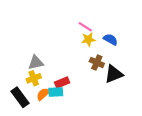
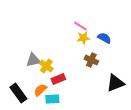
black triangle: (114, 74) -> (115, 83), moved
yellow cross: (34, 78) -> (46, 66), moved, turned -32
cyan rectangle: (56, 92) -> (52, 99), moved

